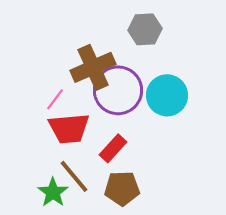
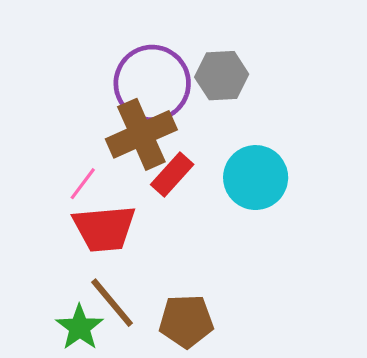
purple circle: (118, 90) -> (152, 83), moved
red rectangle: (113, 148) -> (172, 174), moved

